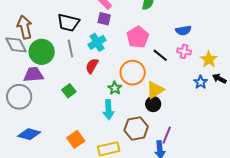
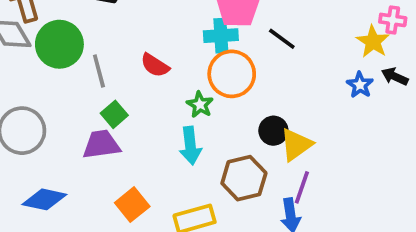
cyan cross: (97, 42) -> (221, 36), moved, turned 30
gray line: (70, 49) -> (99, 71), moved
pink cross: (184, 51) -> (393, 20), moved
red semicircle: (92, 66) -> (155, 65), turned -84
purple trapezoid: (33, 75) -> (101, 144), moved
yellow triangle: (155, 90) -> (296, 145), moved

